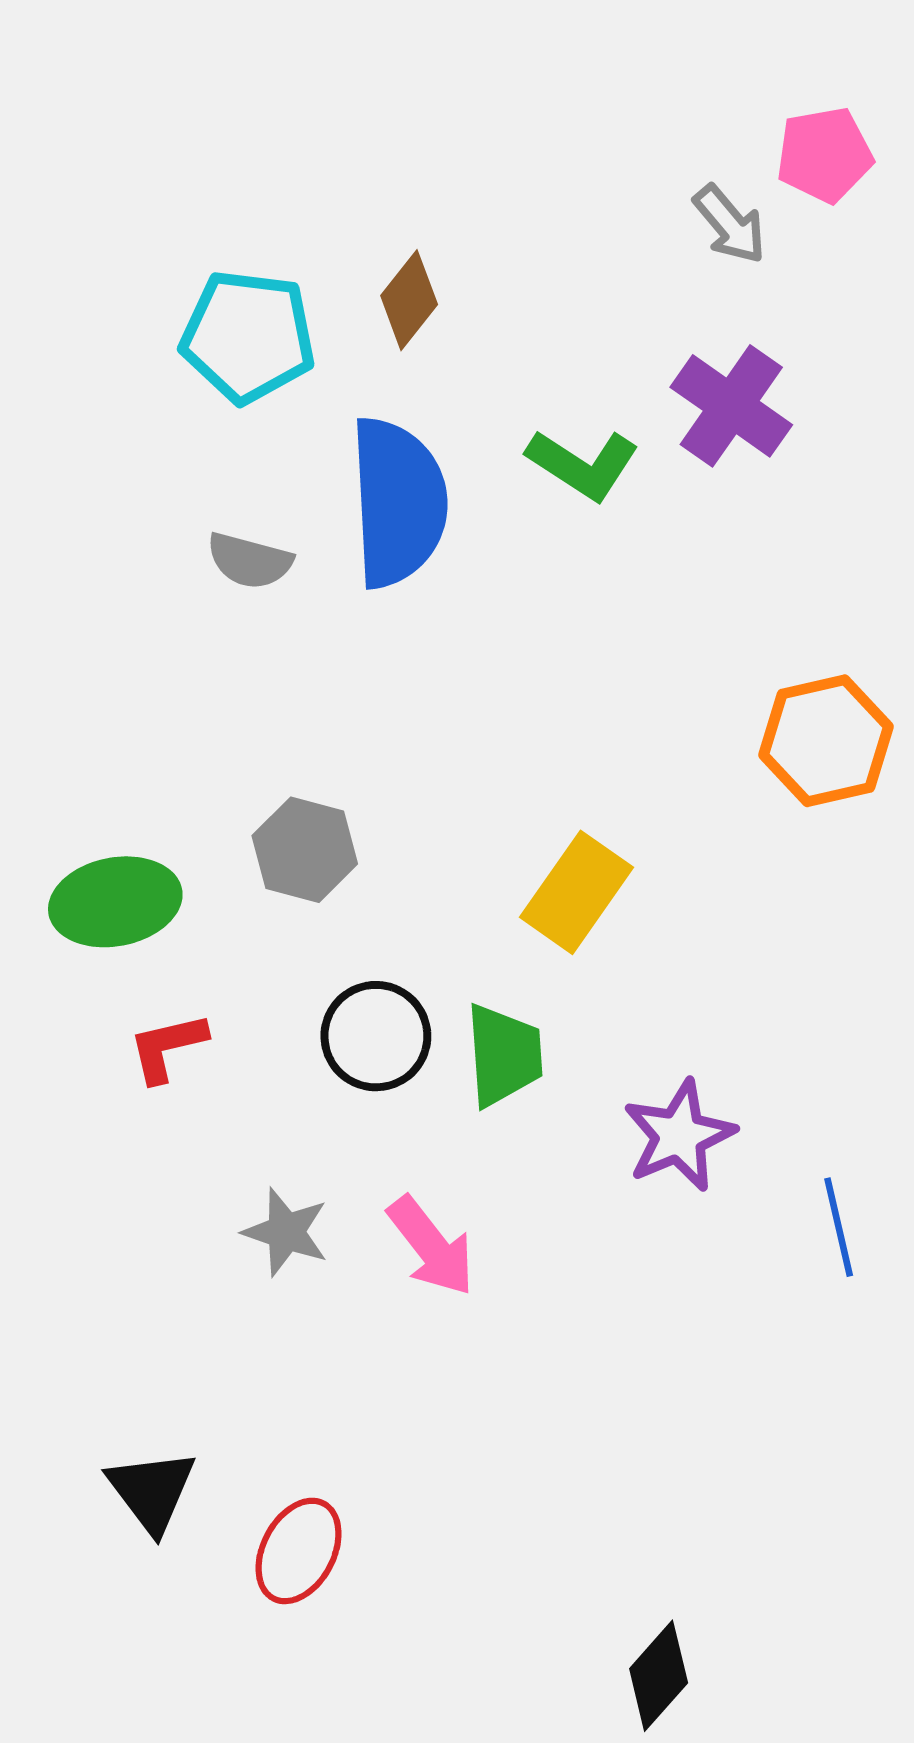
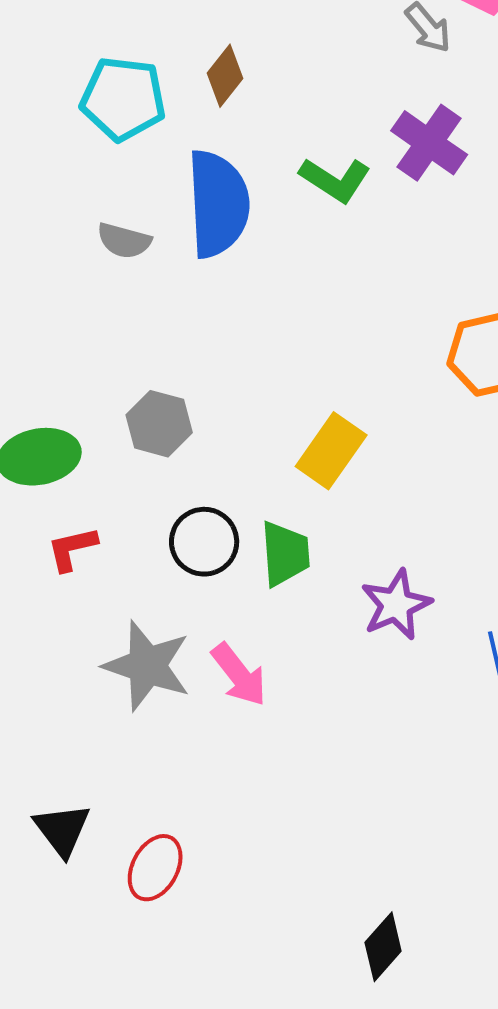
gray star: (286, 1232) -> (147, 666), size x1.6

